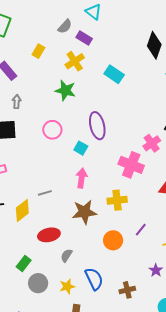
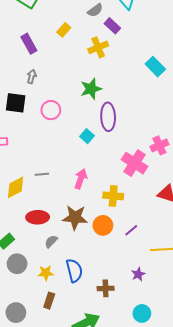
cyan rectangle: (114, 74) -> (155, 67), moved
green star: (65, 90) -> (91, 89), moved, turned 30
pink circle: (52, 130) -> (51, 110), moved
pink arrow: (82, 178) -> (81, 179), moved
brown star: (84, 212) -> (75, 217), moved
orange circle: (113, 240) -> (103, 225), moved

